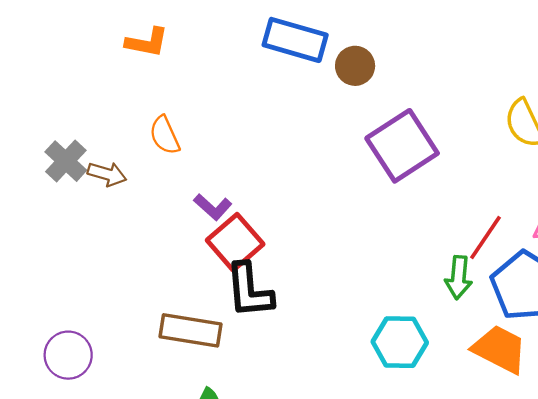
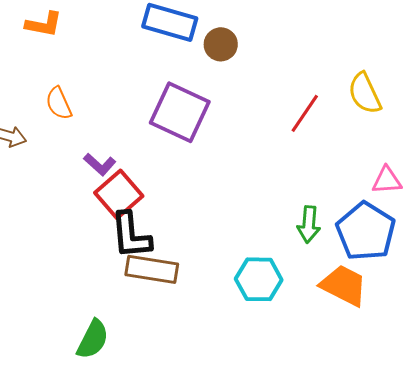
purple square: (402, 146) -> (180, 112), moved, turned -32
red line: (486, 237) -> (305, 113), moved
brown rectangle: (190, 330) -> (152, 269), moved

